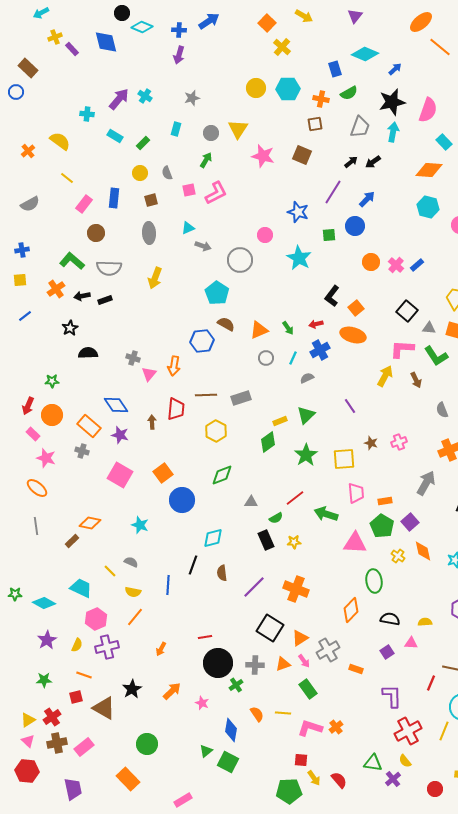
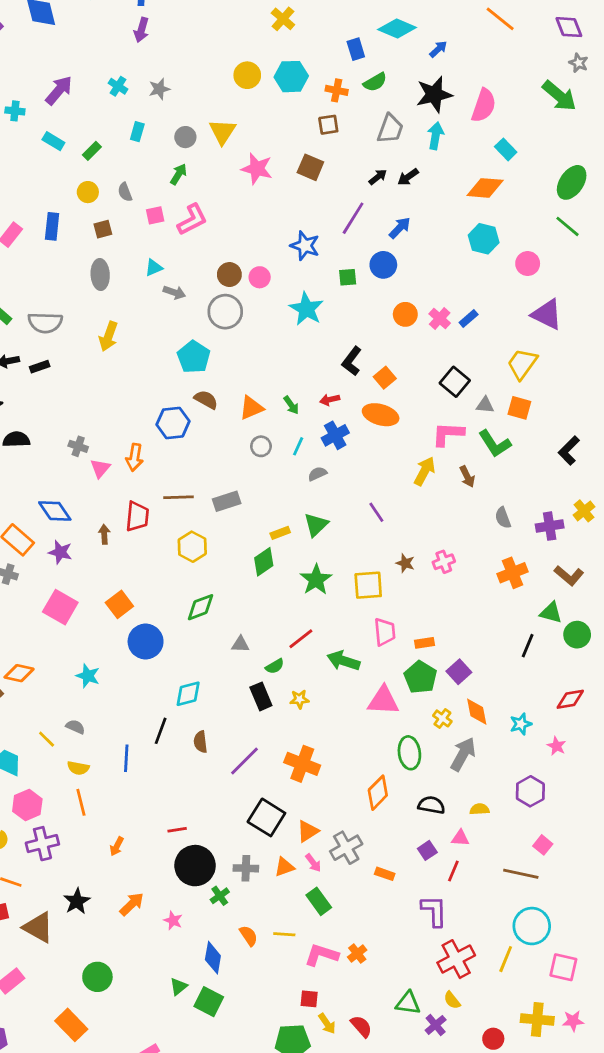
cyan cross: (145, 96) -> (118, 86), moved
brown circle: (96, 233) -> (229, 275), moved
gray arrow: (426, 483) -> (463, 754), moved
orange line: (135, 617) -> (81, 802), turned -54
red line: (431, 683) -> (453, 871), moved

